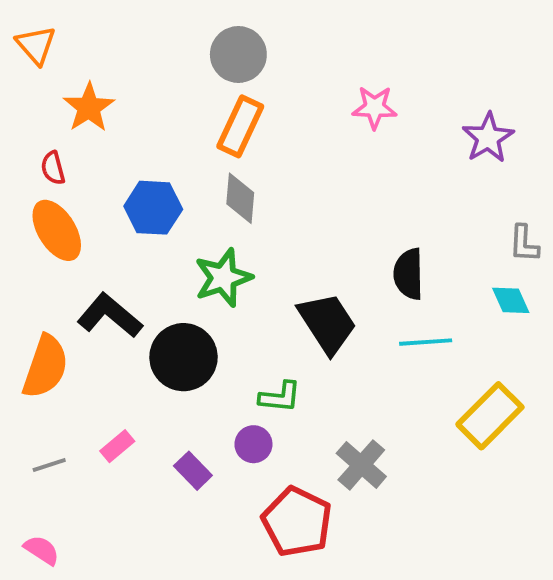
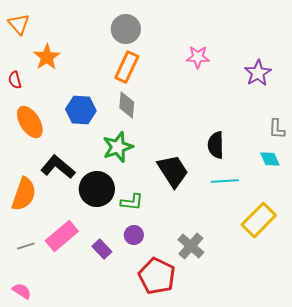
red semicircle: (53, 168) -> (15, 80), moved
green L-shape: (280, 397) -> (132, 202), moved
pink rectangle: (117, 446) -> (62, 236), size x1.8

